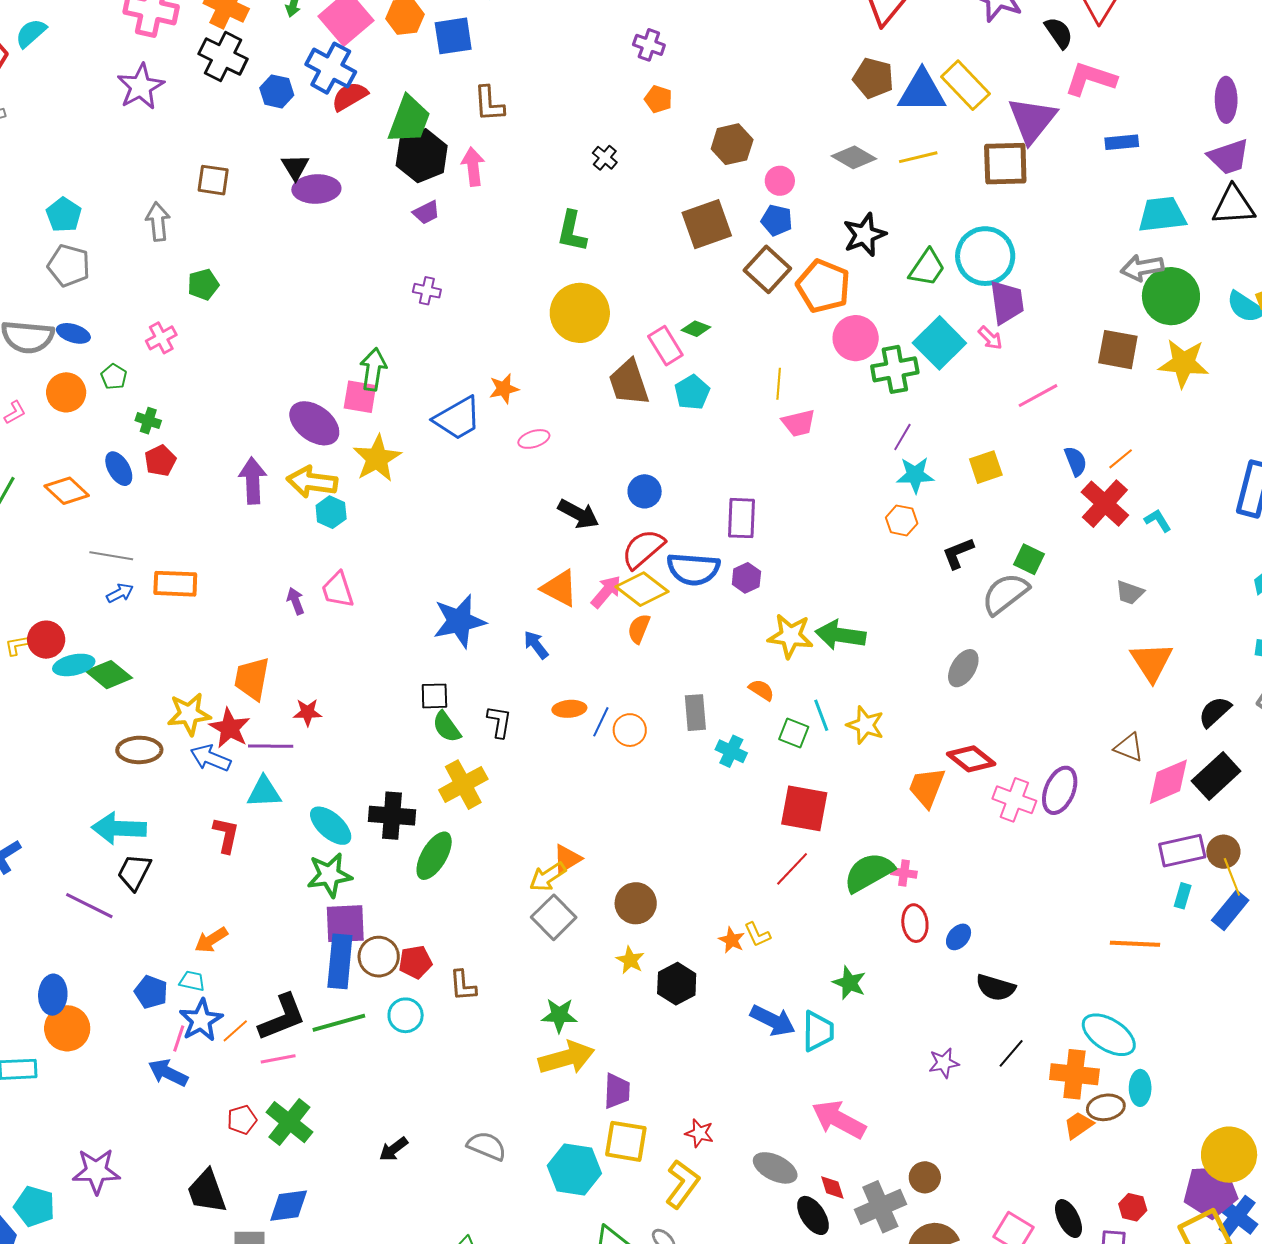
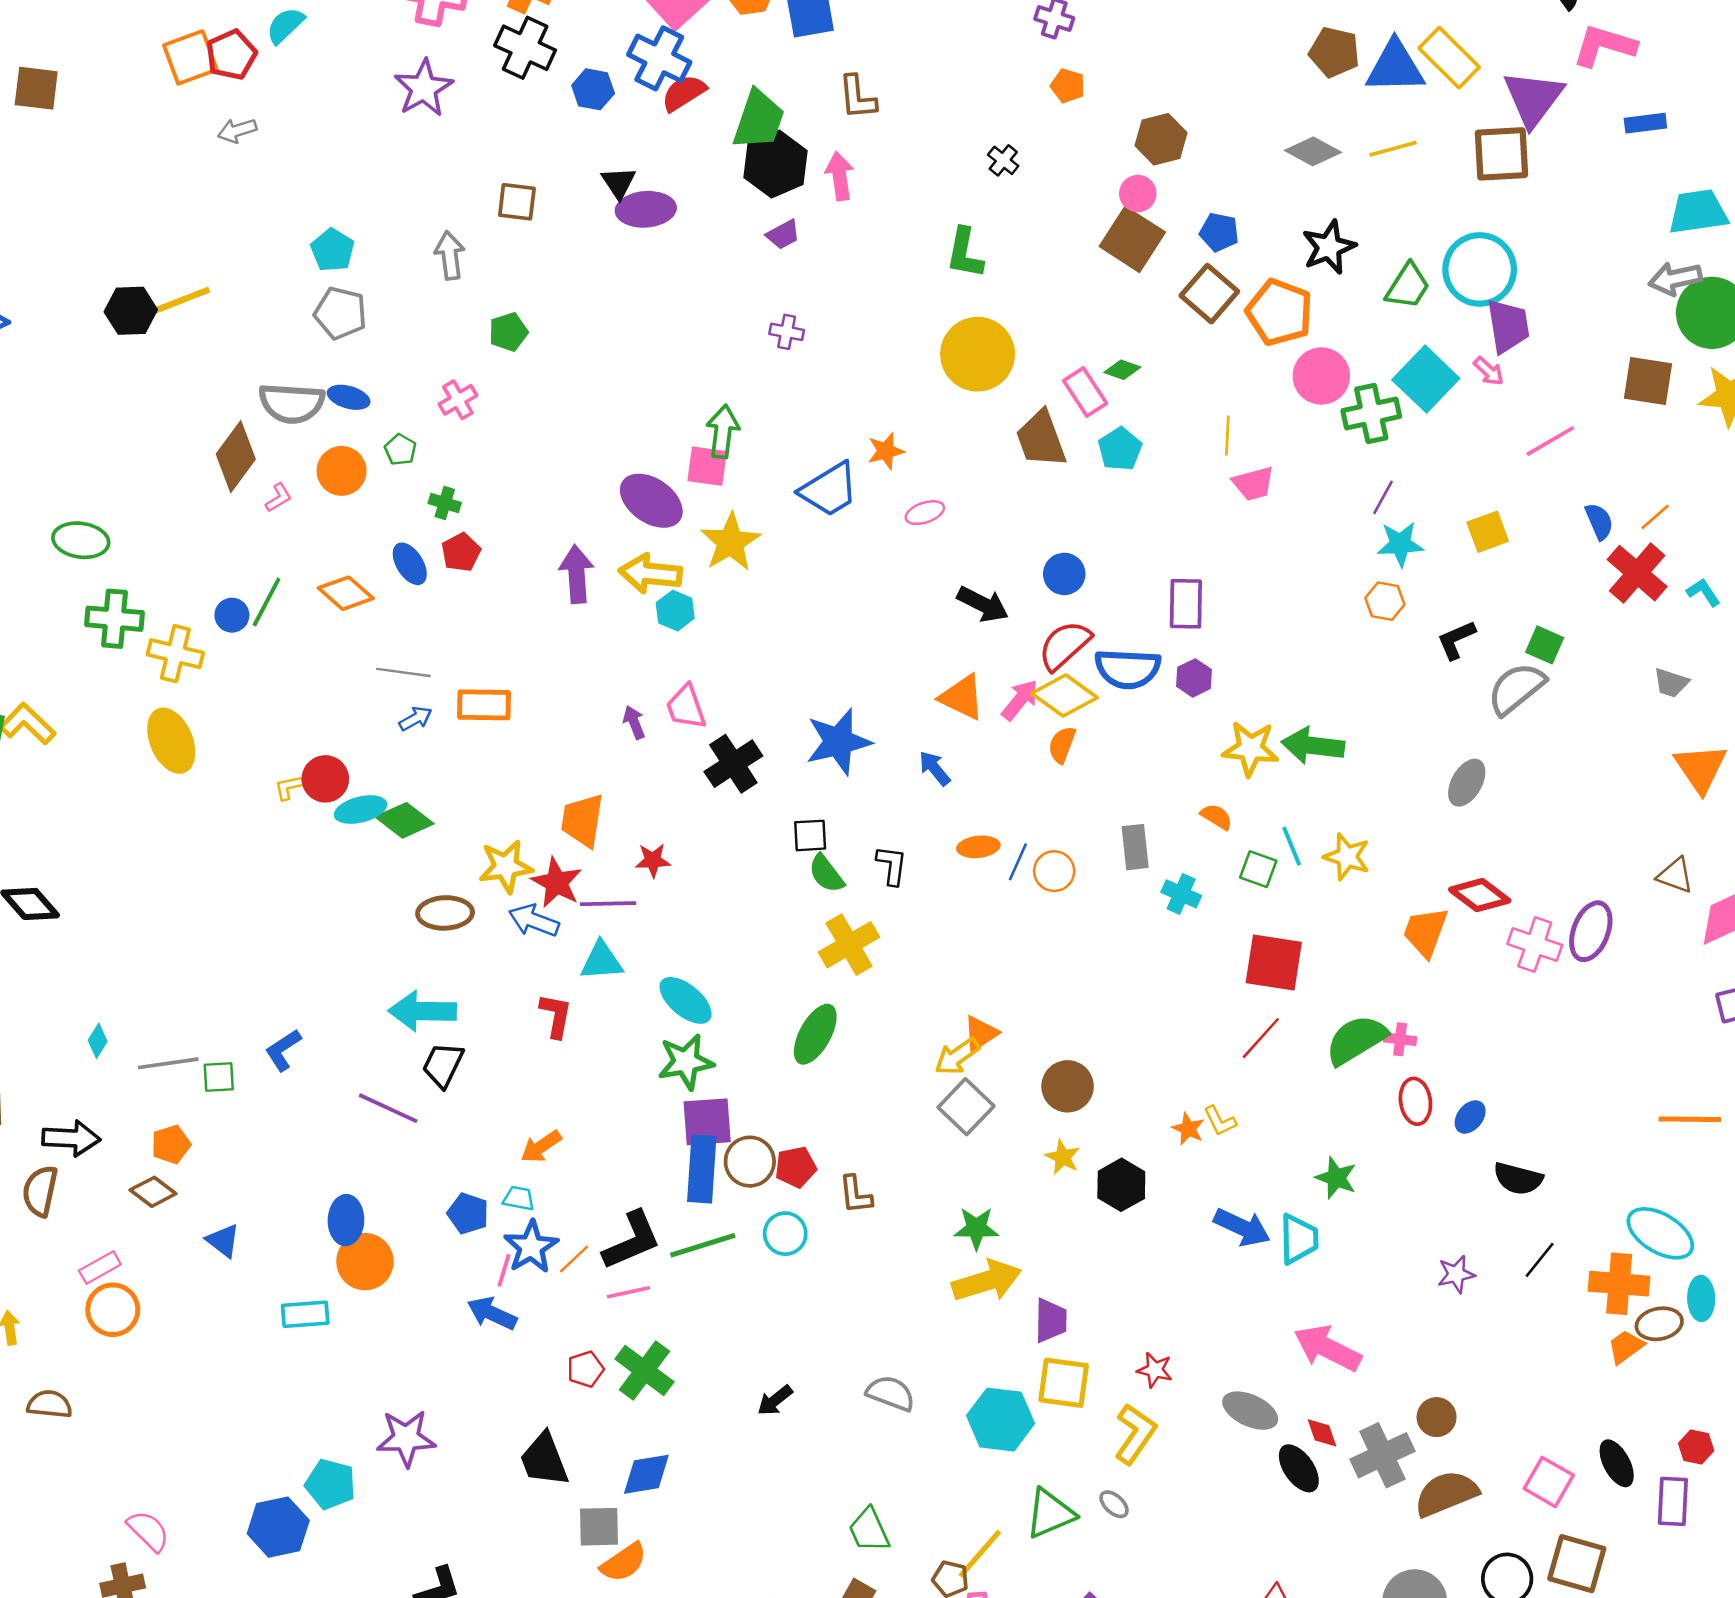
pink circle: (780, 181) -> (1138, 194), moved
brown square: (707, 224) -> (1132, 239), turned -36
black cross: (392, 816) -> (733, 764), moved, turned -36

